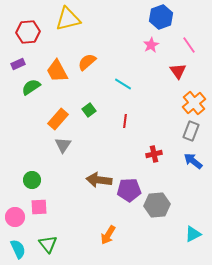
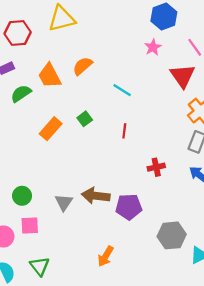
red triangle: (178, 71) -> (183, 76), size x1.4
gray triangle: (63, 145) -> (64, 202), moved
gray hexagon: (157, 205) -> (172, 235), moved

